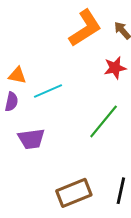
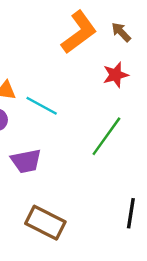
cyan line: (48, 91) -> (42, 106), turned 56
brown rectangle: (74, 193) -> (45, 223), moved, turned 52

